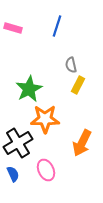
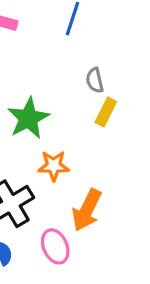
orange star: (45, 119) -> (54, 166), size x0.7
orange arrow: (82, 143) -> (87, 210), moved

